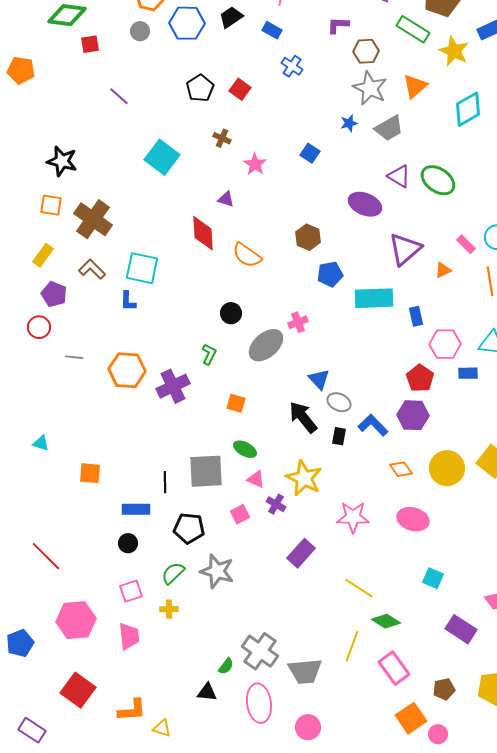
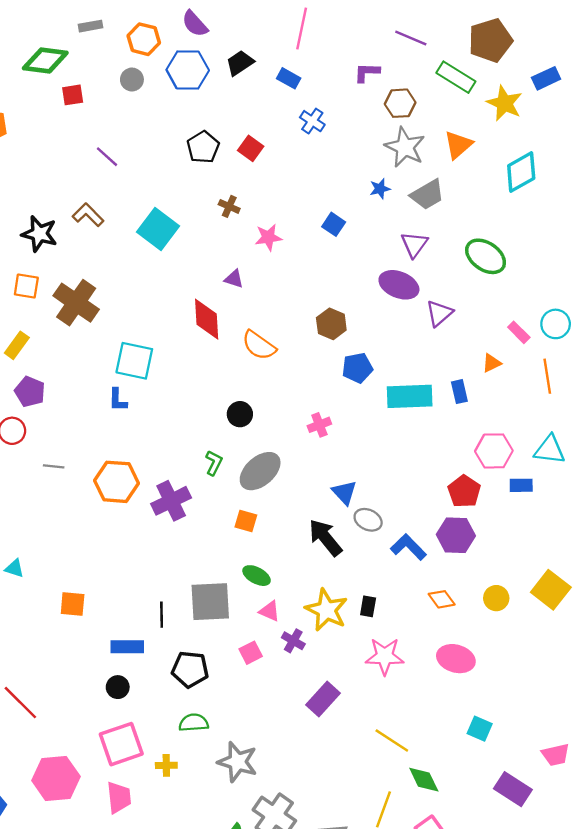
pink star: (255, 164) -> (268, 237), turned 30
purple triangle: (399, 176) -> (414, 244), moved, turned 35
purple triangle: (405, 249) -> (439, 313), moved, size x0.7
brown L-shape: (92, 269) -> (88, 215), moved
blue rectangle: (416, 316) -> (459, 392), moved
gray ellipse: (266, 345) -> (260, 471), moved
black rectangle: (339, 436) -> (368, 606), moved
yellow circle: (447, 468) -> (496, 598), size x0.6
gray star: (217, 571) -> (238, 762), moved
green semicircle: (173, 573) -> (194, 723), moved, turned 40
pink square: (131, 591) -> (121, 744), size x1.6
green diamond: (386, 621) -> (424, 780), turned 32

